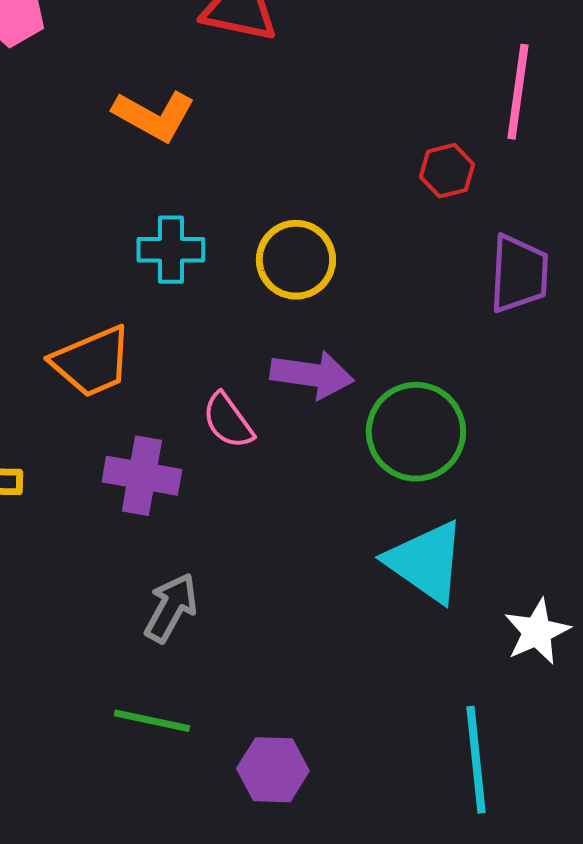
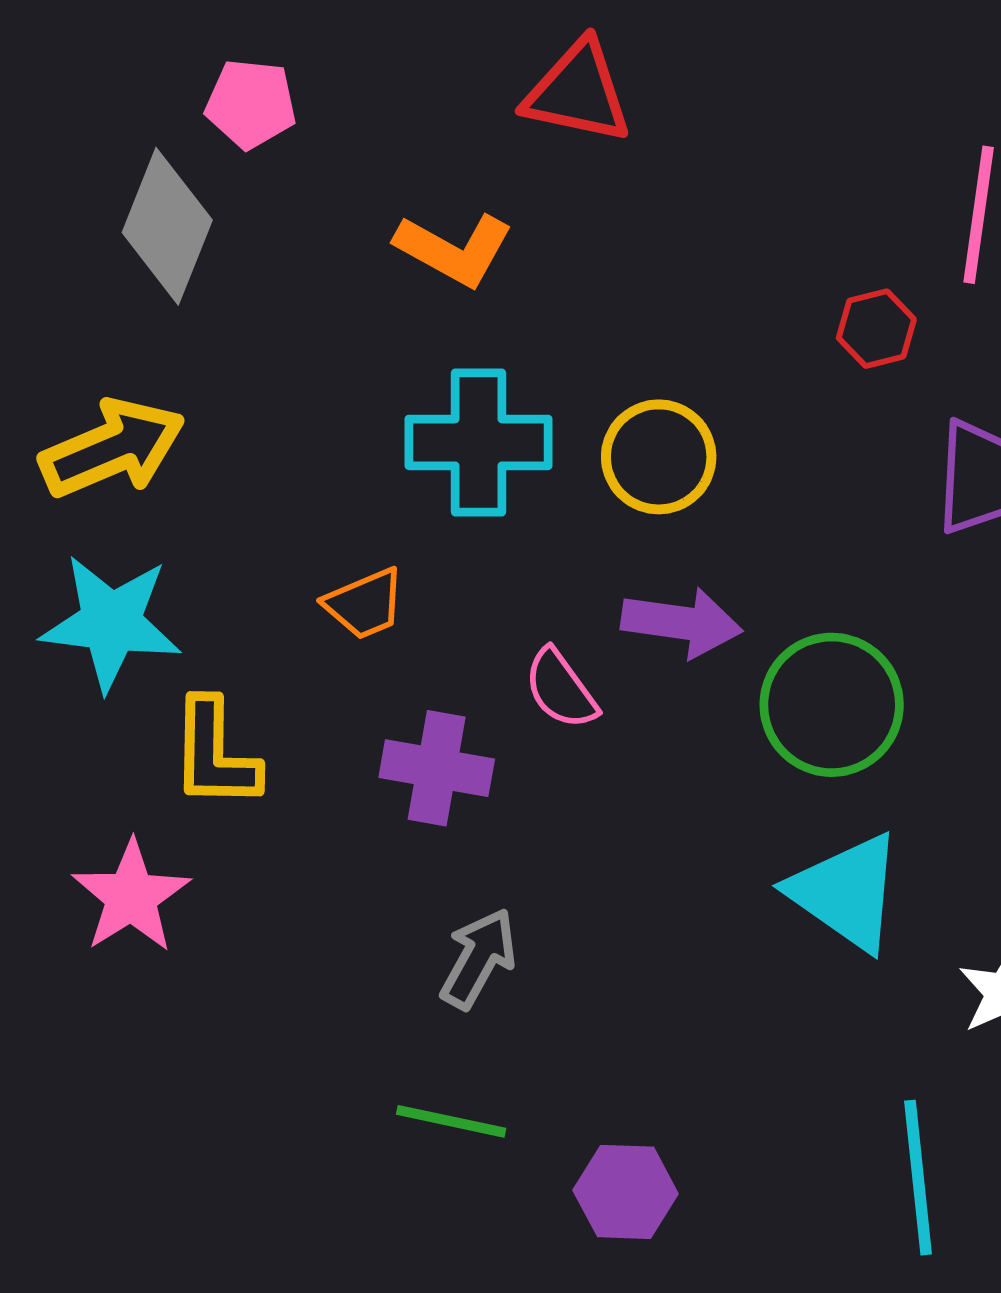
cyan cross: (171, 250) -> (479, 442), size x1.5
orange trapezoid: (92, 362) -> (365, 604), size x0.7

